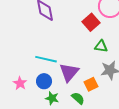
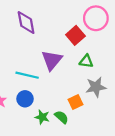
purple triangle: (69, 72) -> (52, 60), moved
green star: (52, 98) -> (42, 117), moved

